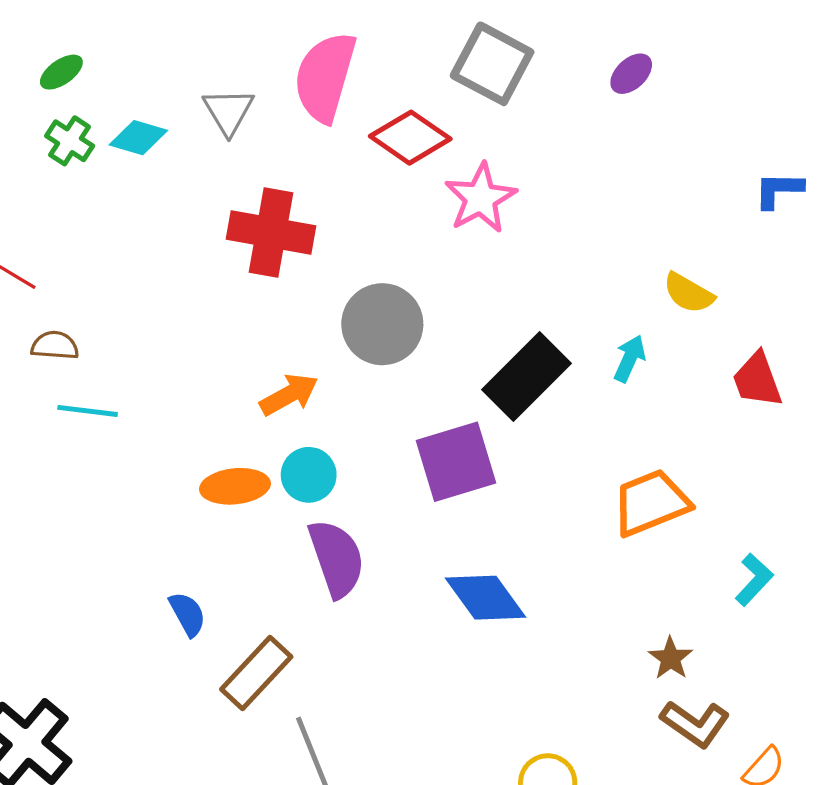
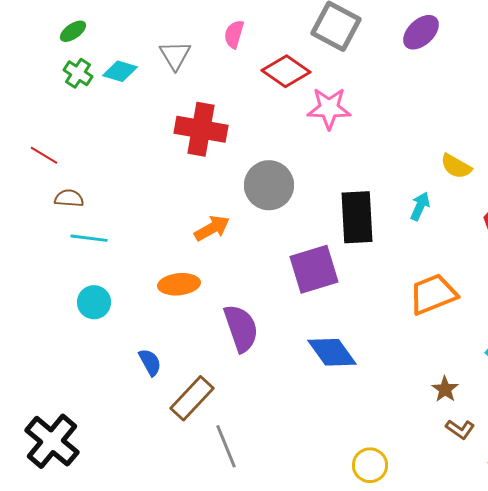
purple ellipse: (631, 74) -> (421, 32), size x1.4
pink semicircle: (325, 77) -> (234, 34), size x0.5
pink star: (481, 198) -> (329, 108), turned 30
black rectangle: (526, 377) -> (357, 217), turned -48
cyan circle: (309, 475) -> (94, 302), moved
brown L-shape: (695, 724) -> (460, 429), size x0.7

